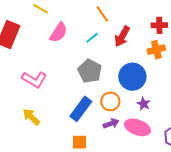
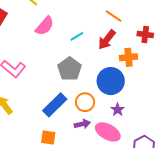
orange line: (102, 14) -> (114, 16), moved, turned -30
orange cross: (156, 50) -> (128, 57), moved

